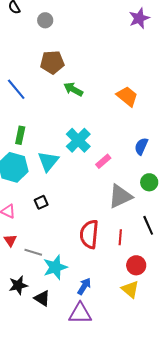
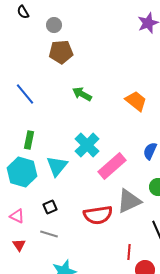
brown pentagon: (52, 62) -> (61, 52), moved
pink rectangle: (103, 161) -> (112, 166), size x1.8
red semicircle: (89, 234) -> (98, 215), moved, turned -104
red line: (120, 237) -> (129, 252), moved
gray line: (33, 252) -> (49, 234), moved

